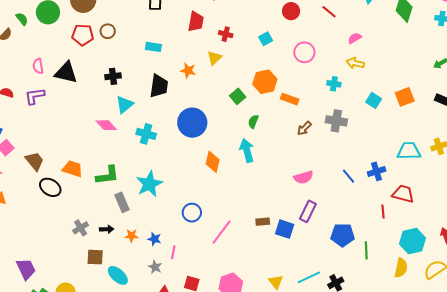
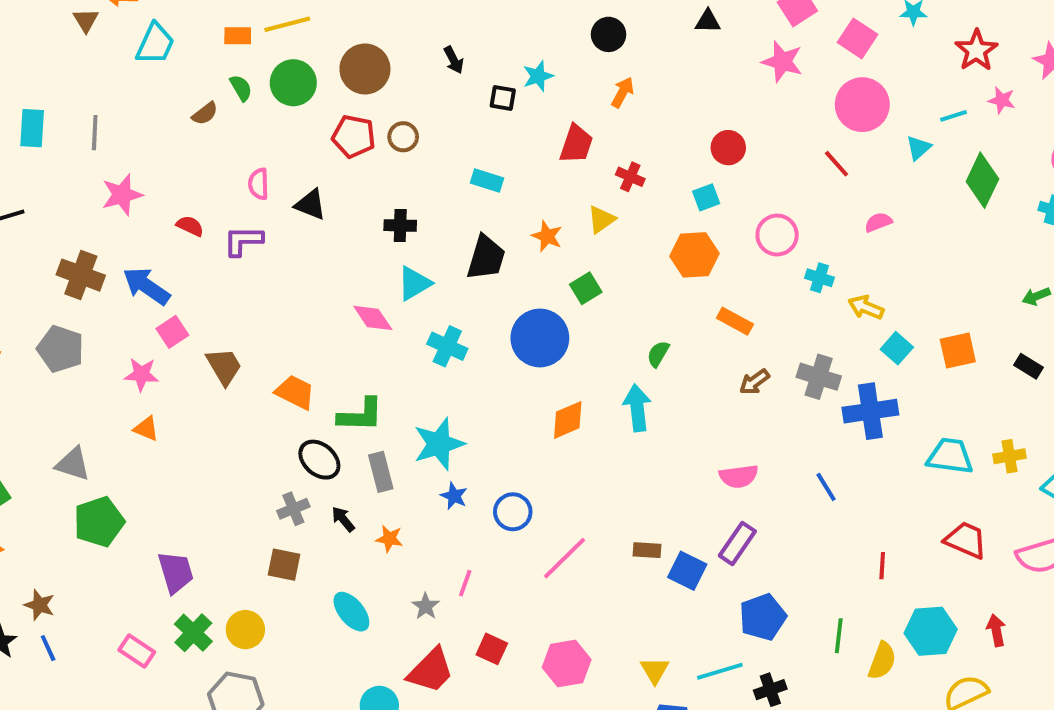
red circle: (291, 11) -> (728, 148), moved
yellow arrow: (355, 63) -> (866, 307), moved
black triangle: (66, 73) -> (311, 205), size x0.7
orange hexagon: (265, 82) -> (694, 255), moved
cyan cross: (334, 84) -> (819, 278), moved
green square: (238, 96) -> (586, 288), moved
orange diamond: (213, 162) -> (568, 420), turned 45
blue cross: (377, 171) -> (870, 411), moved, size x1.5
black ellipse: (50, 187) -> (319, 460), moved
red trapezoid: (403, 194) -> (966, 540), moved
black arrow: (107, 229) -> (343, 519), turned -136
blue pentagon: (343, 235) -> (763, 617), moved, turned -30
blue star: (154, 239) -> (454, 496), moved
brown square: (95, 257) -> (284, 565), moved
yellow semicircle: (401, 268) -> (882, 661), moved

